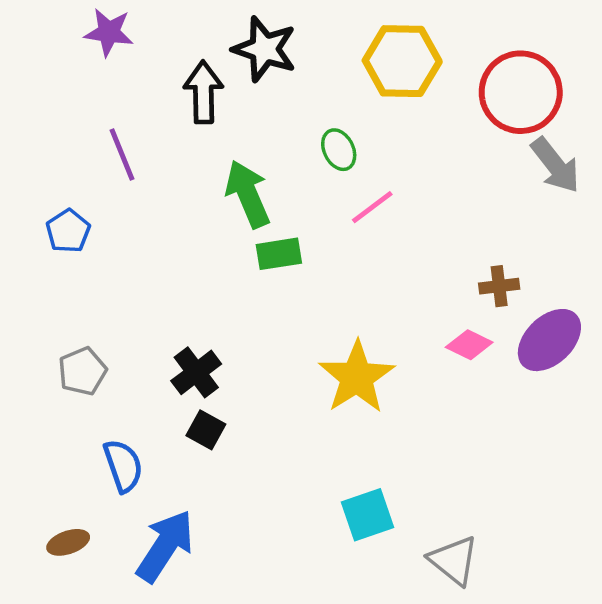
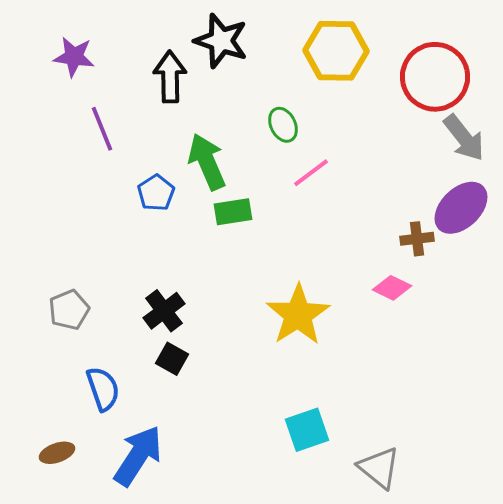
purple star: (109, 32) -> (74, 57), moved
blue pentagon: (68, 231) -> (156, 193), moved
purple ellipse: (549, 340) -> (461, 208), moved

